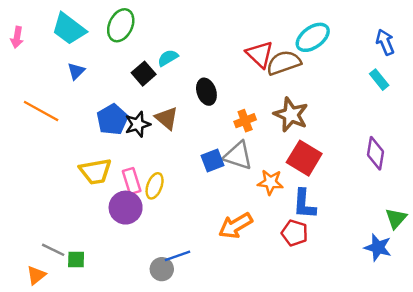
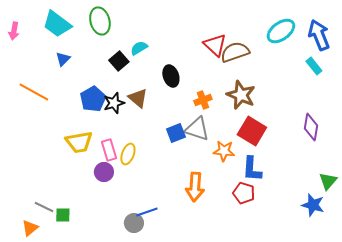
green ellipse: (121, 25) -> (100, 21), turned -40
cyan ellipse: (313, 37) -> (281, 31), moved
blue arrow: (385, 42) -> (319, 35), size x1.4
purple circle: (126, 208) -> (104, 172), size x0.7
orange arrow: (235, 226) -> (195, 187), turned -56

